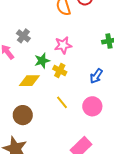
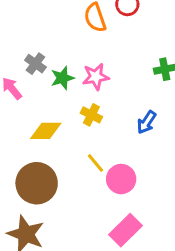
green star: (42, 61) -> (62, 78), moved
pink circle: (92, 106) -> (121, 179), moved
brown circle: (23, 115) -> (37, 183), size x1.4

